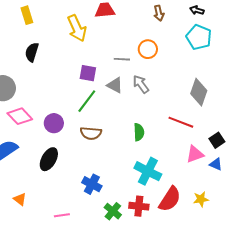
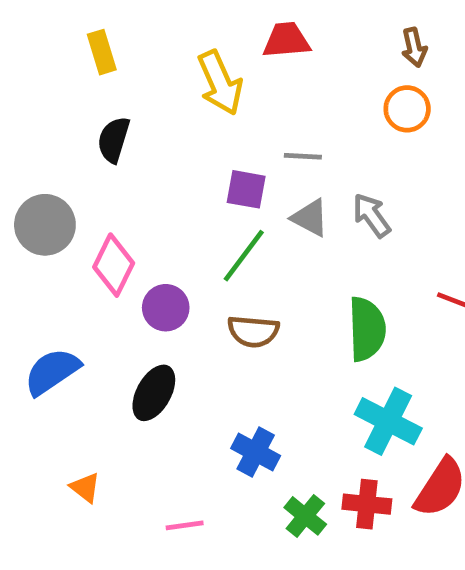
orange circle: (148, 49) -> (407, 109), moved
gray line: (122, 59) -> (303, 156), moved
pink diamond: (20, 116) -> (114, 265), moved, turned 70
green semicircle: (139, 132) -> (367, 329), size x1.5

